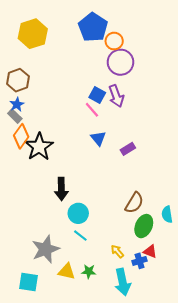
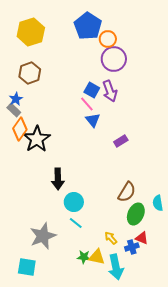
brown hexagon: (18, 80) -> (30, 73), moved
blue triangle: (98, 138) -> (93, 120), moved
yellow triangle: (67, 271) -> (97, 257), moved

